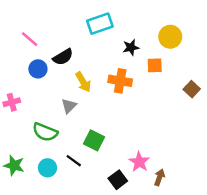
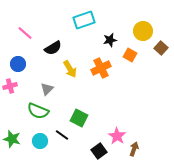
orange square: (155, 65) -> (130, 55), turned 32
blue circle: (38, 69) -> (18, 64), moved
orange cross: (120, 81) -> (101, 68), turned -36
brown square: (192, 89) -> (161, 48), moved
gray triangle: (69, 106) -> (47, 89), moved

